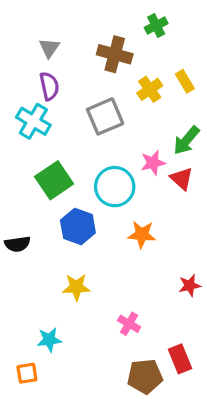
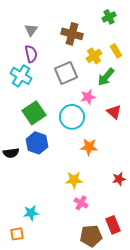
green cross: (156, 26) -> (109, 17), moved
green arrow: (186, 140) -> (106, 77), moved
pink star: (153, 163) -> (88, 97), moved
blue hexagon: (78, 226) -> (37, 143), moved
yellow star: (76, 287) -> (74, 180), moved

